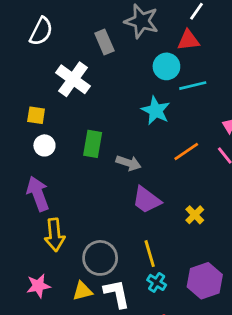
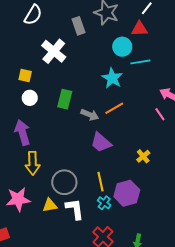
orange line: (186, 152) -> (114, 108), moved
yellow cross: (195, 215) -> (143, 156), moved
purple hexagon: (205, 281) -> (127, 193), moved
pink star: (38, 286) -> (18, 199), size x1.4

